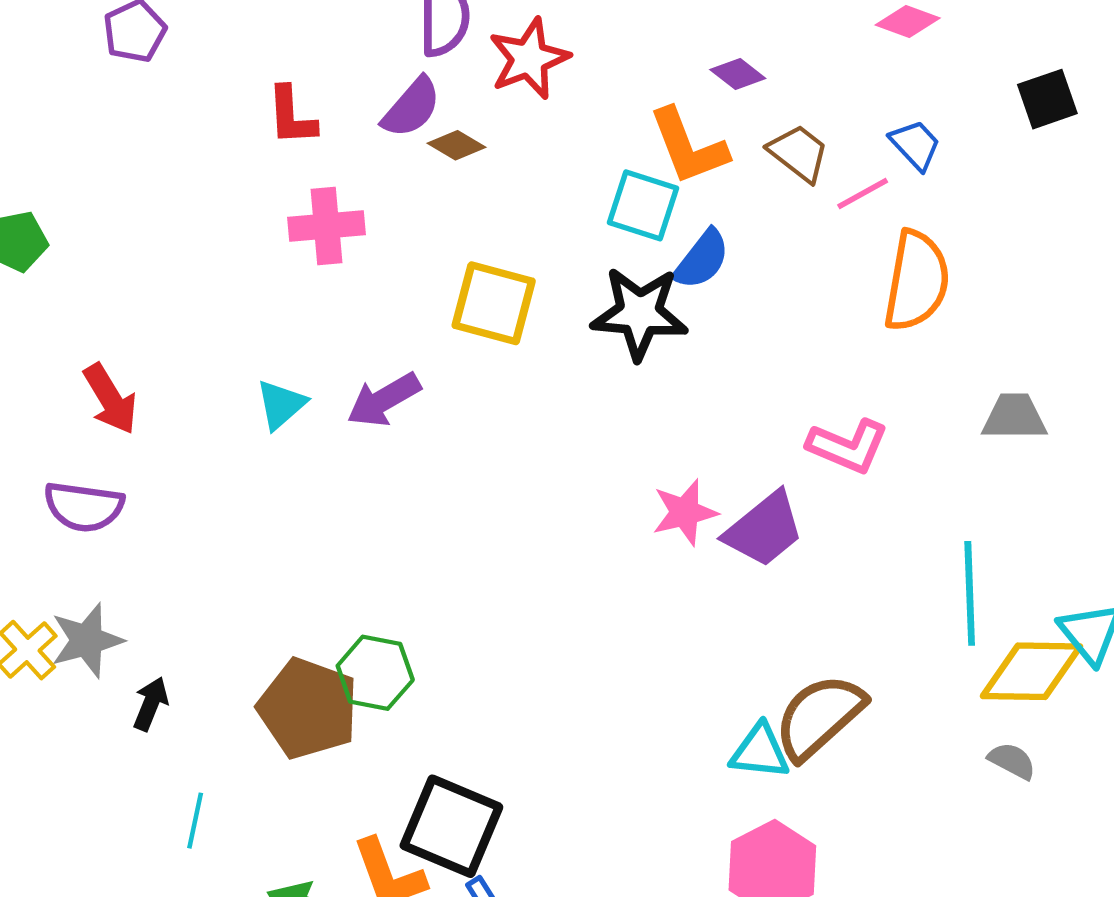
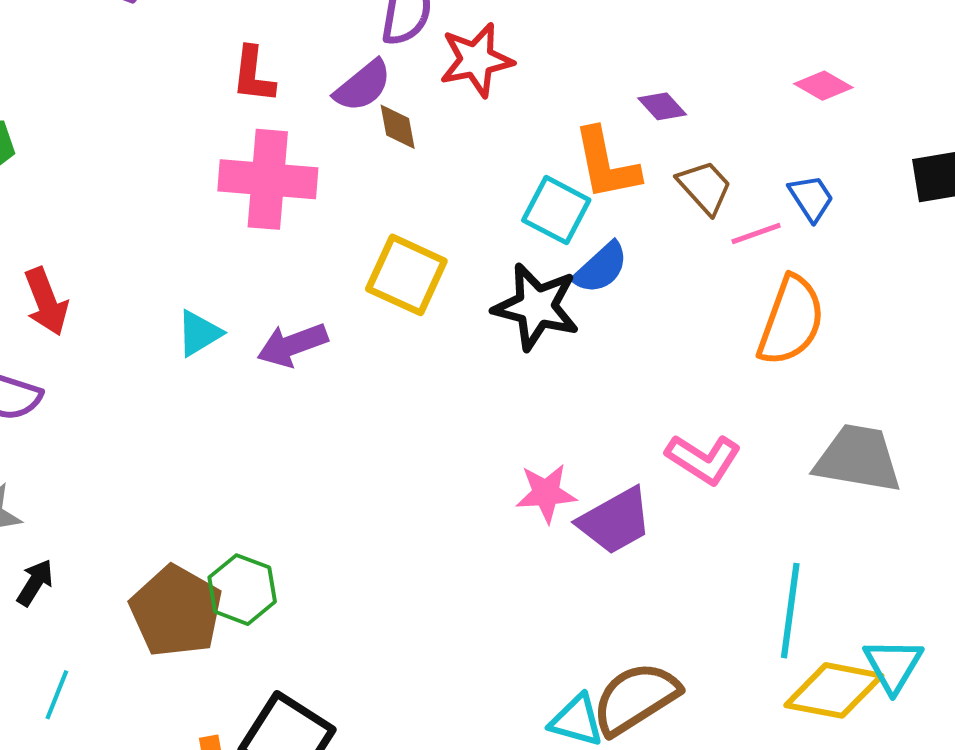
brown diamond: (457, 145) -> (398, 127), turned 39
pink cross: (327, 226) -> (268, 179), size x1.4
gray trapezoid: (1014, 417) -> (858, 459), size x1.5

